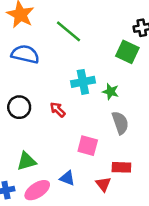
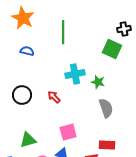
green line: (68, 31) -> (63, 32), turned 50
blue semicircle: (25, 54) -> (27, 51), size x0.6
pink square: (88, 146) -> (68, 132), moved, turned -30

